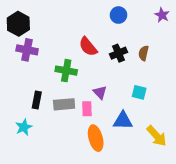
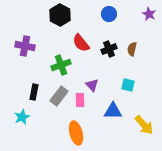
black hexagon: (18, 24) -> (60, 15), moved
green cross: (66, 71) -> (61, 65), turned -30
gray rectangle: (64, 104) -> (59, 96), turned -48
orange ellipse: (96, 138) -> (76, 133), moved

